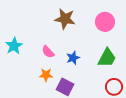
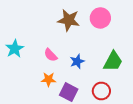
pink circle: (105, 22) -> (100, 18), moved
red circle: (114, 87) -> (101, 91), moved

